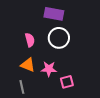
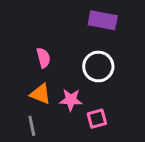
purple rectangle: (54, 14) -> (103, 20), moved
white circle: (59, 38) -> (98, 67), moved

